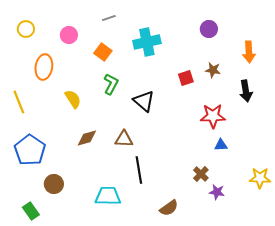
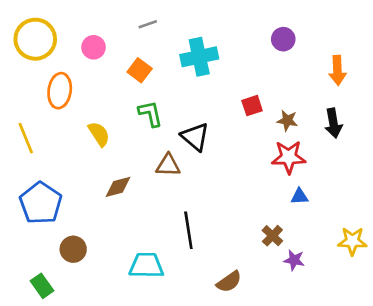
yellow circle: (26, 29) -> (35, 39), size x1.8
brown star: (213, 70) -> (287, 120), moved
green L-shape: (111, 84) -> (150, 114), turned -40
brown triangle: (124, 139) -> (168, 165), moved

